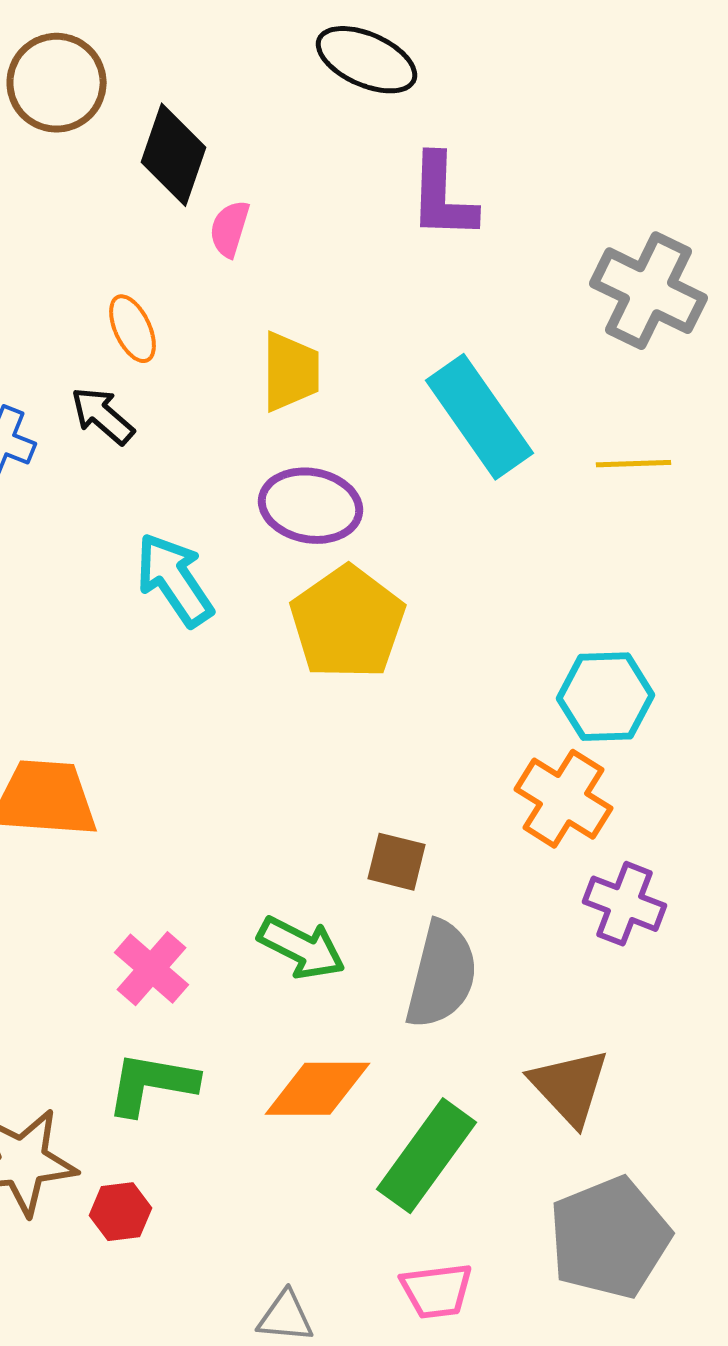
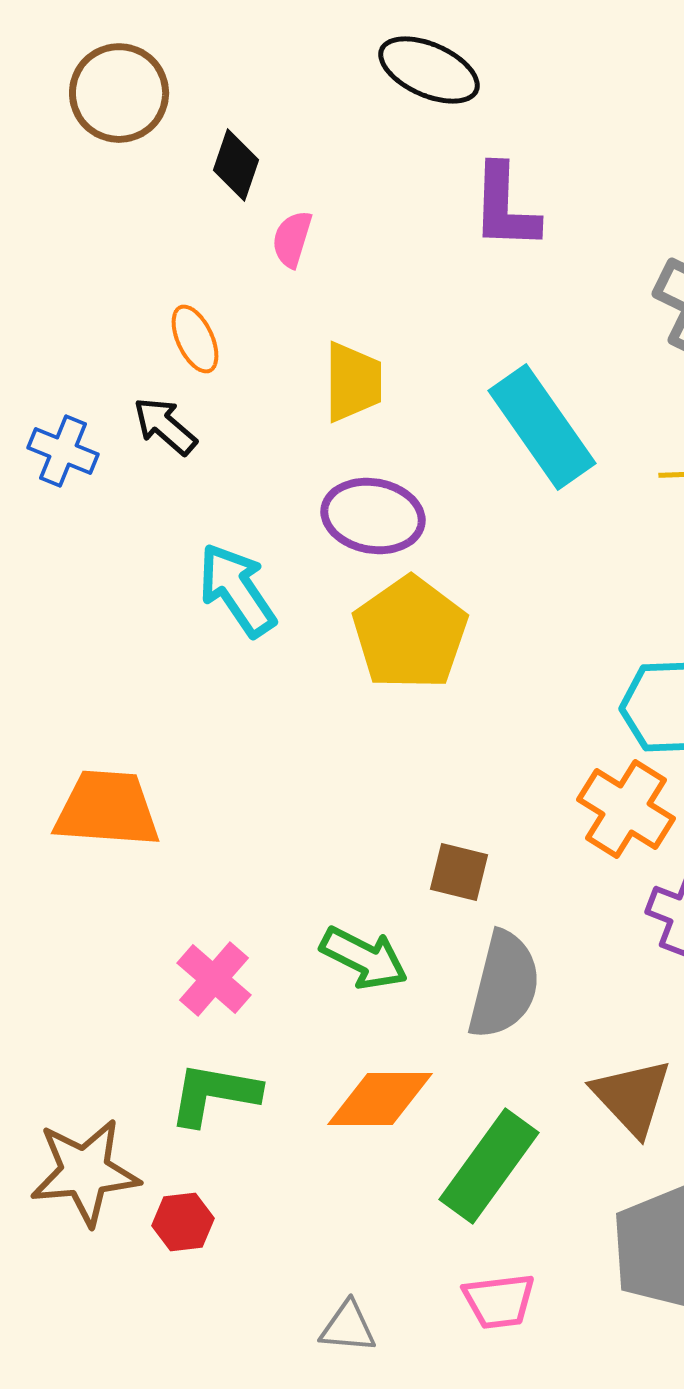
black diamond: (174, 155) -> (236, 165), size x0.7

